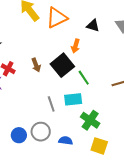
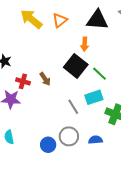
orange triangle: (57, 18) -> (60, 20), size x0.7
black triangle: (93, 25) -> (97, 20), size x1.6
brown arrow: (36, 65) -> (45, 79), moved

